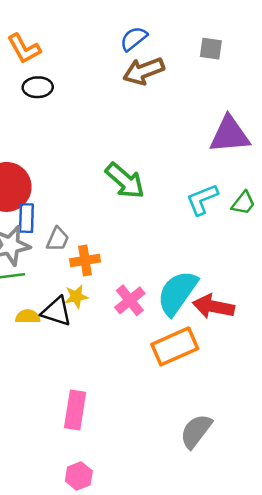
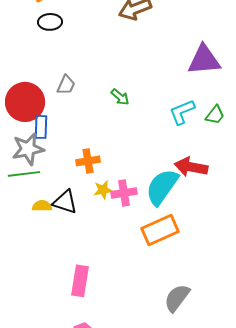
green arrow: (125, 181) -> (120, 97), size x0.6
gray trapezoid: (58, 239) -> (66, 85), moved
yellow star: (76, 297) -> (103, 190), moved
pink cross: (130, 300) -> (124, 193), turned 30
red arrow: (213, 307) -> (191, 167), moved

